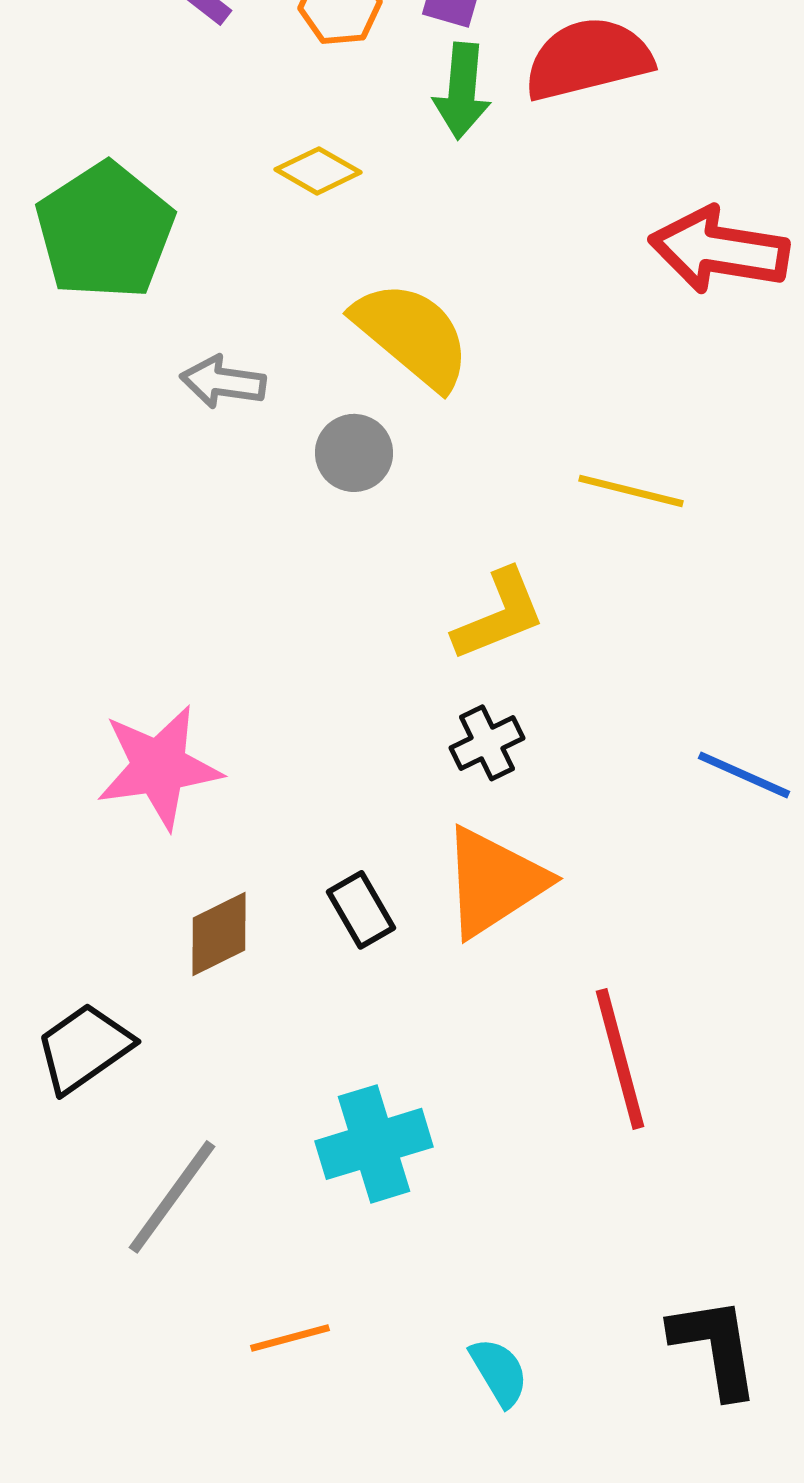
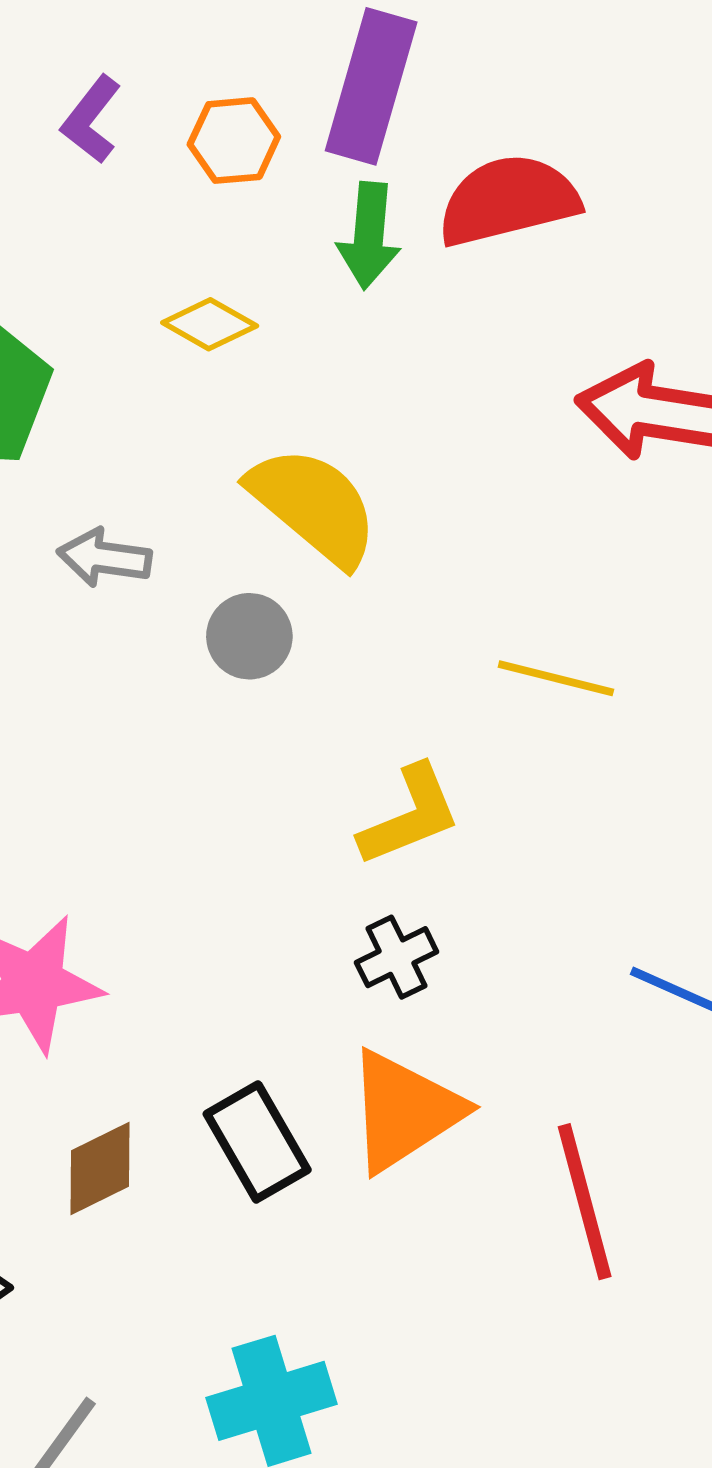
black rectangle: (361, 910) -> (257, 1142), size x1.4
red line: (620, 1059) -> (585, 1202), moved

